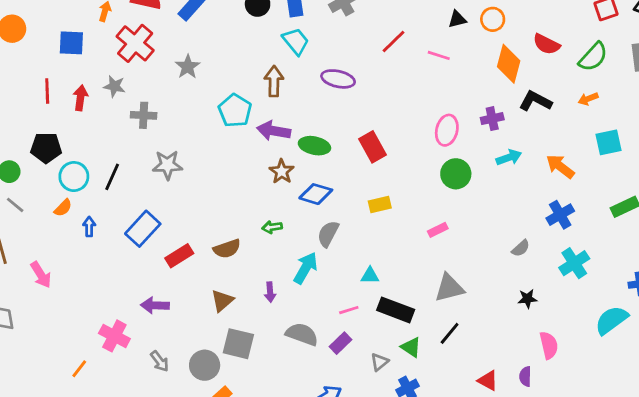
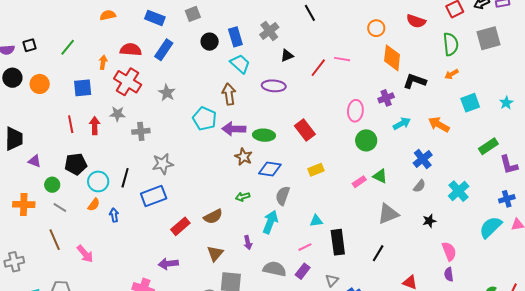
black triangle: (457, 19) -> (287, 56), moved
red line: (394, 42) -> (318, 68), moved
red semicircle: (546, 44) -> (416, 21), moved
green semicircle: (593, 57) -> (451, 44), turned -40
blue cross: (560, 215) -> (423, 159), moved
blue rectangle: (143, 229) -> (154, 196), moved, turned 35
gray triangle: (449, 288) -> (388, 214), moved
black rectangle: (396, 310) -> (338, 242), turned 70
green triangle: (411, 347) -> (380, 176), moved
purple semicircle: (525, 376) -> (449, 274), moved

